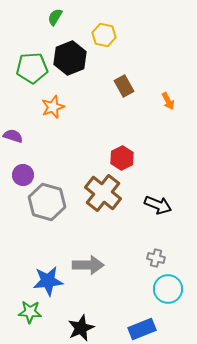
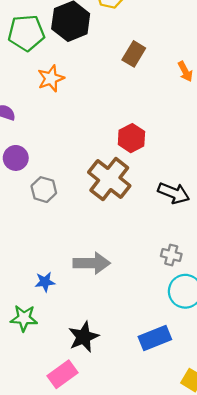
brown rectangle: (124, 86) -> (134, 54), turned 60
gray hexagon: (47, 202) -> (44, 190), size x0.6
blue star: (48, 281) -> (45, 282), size x0.6

